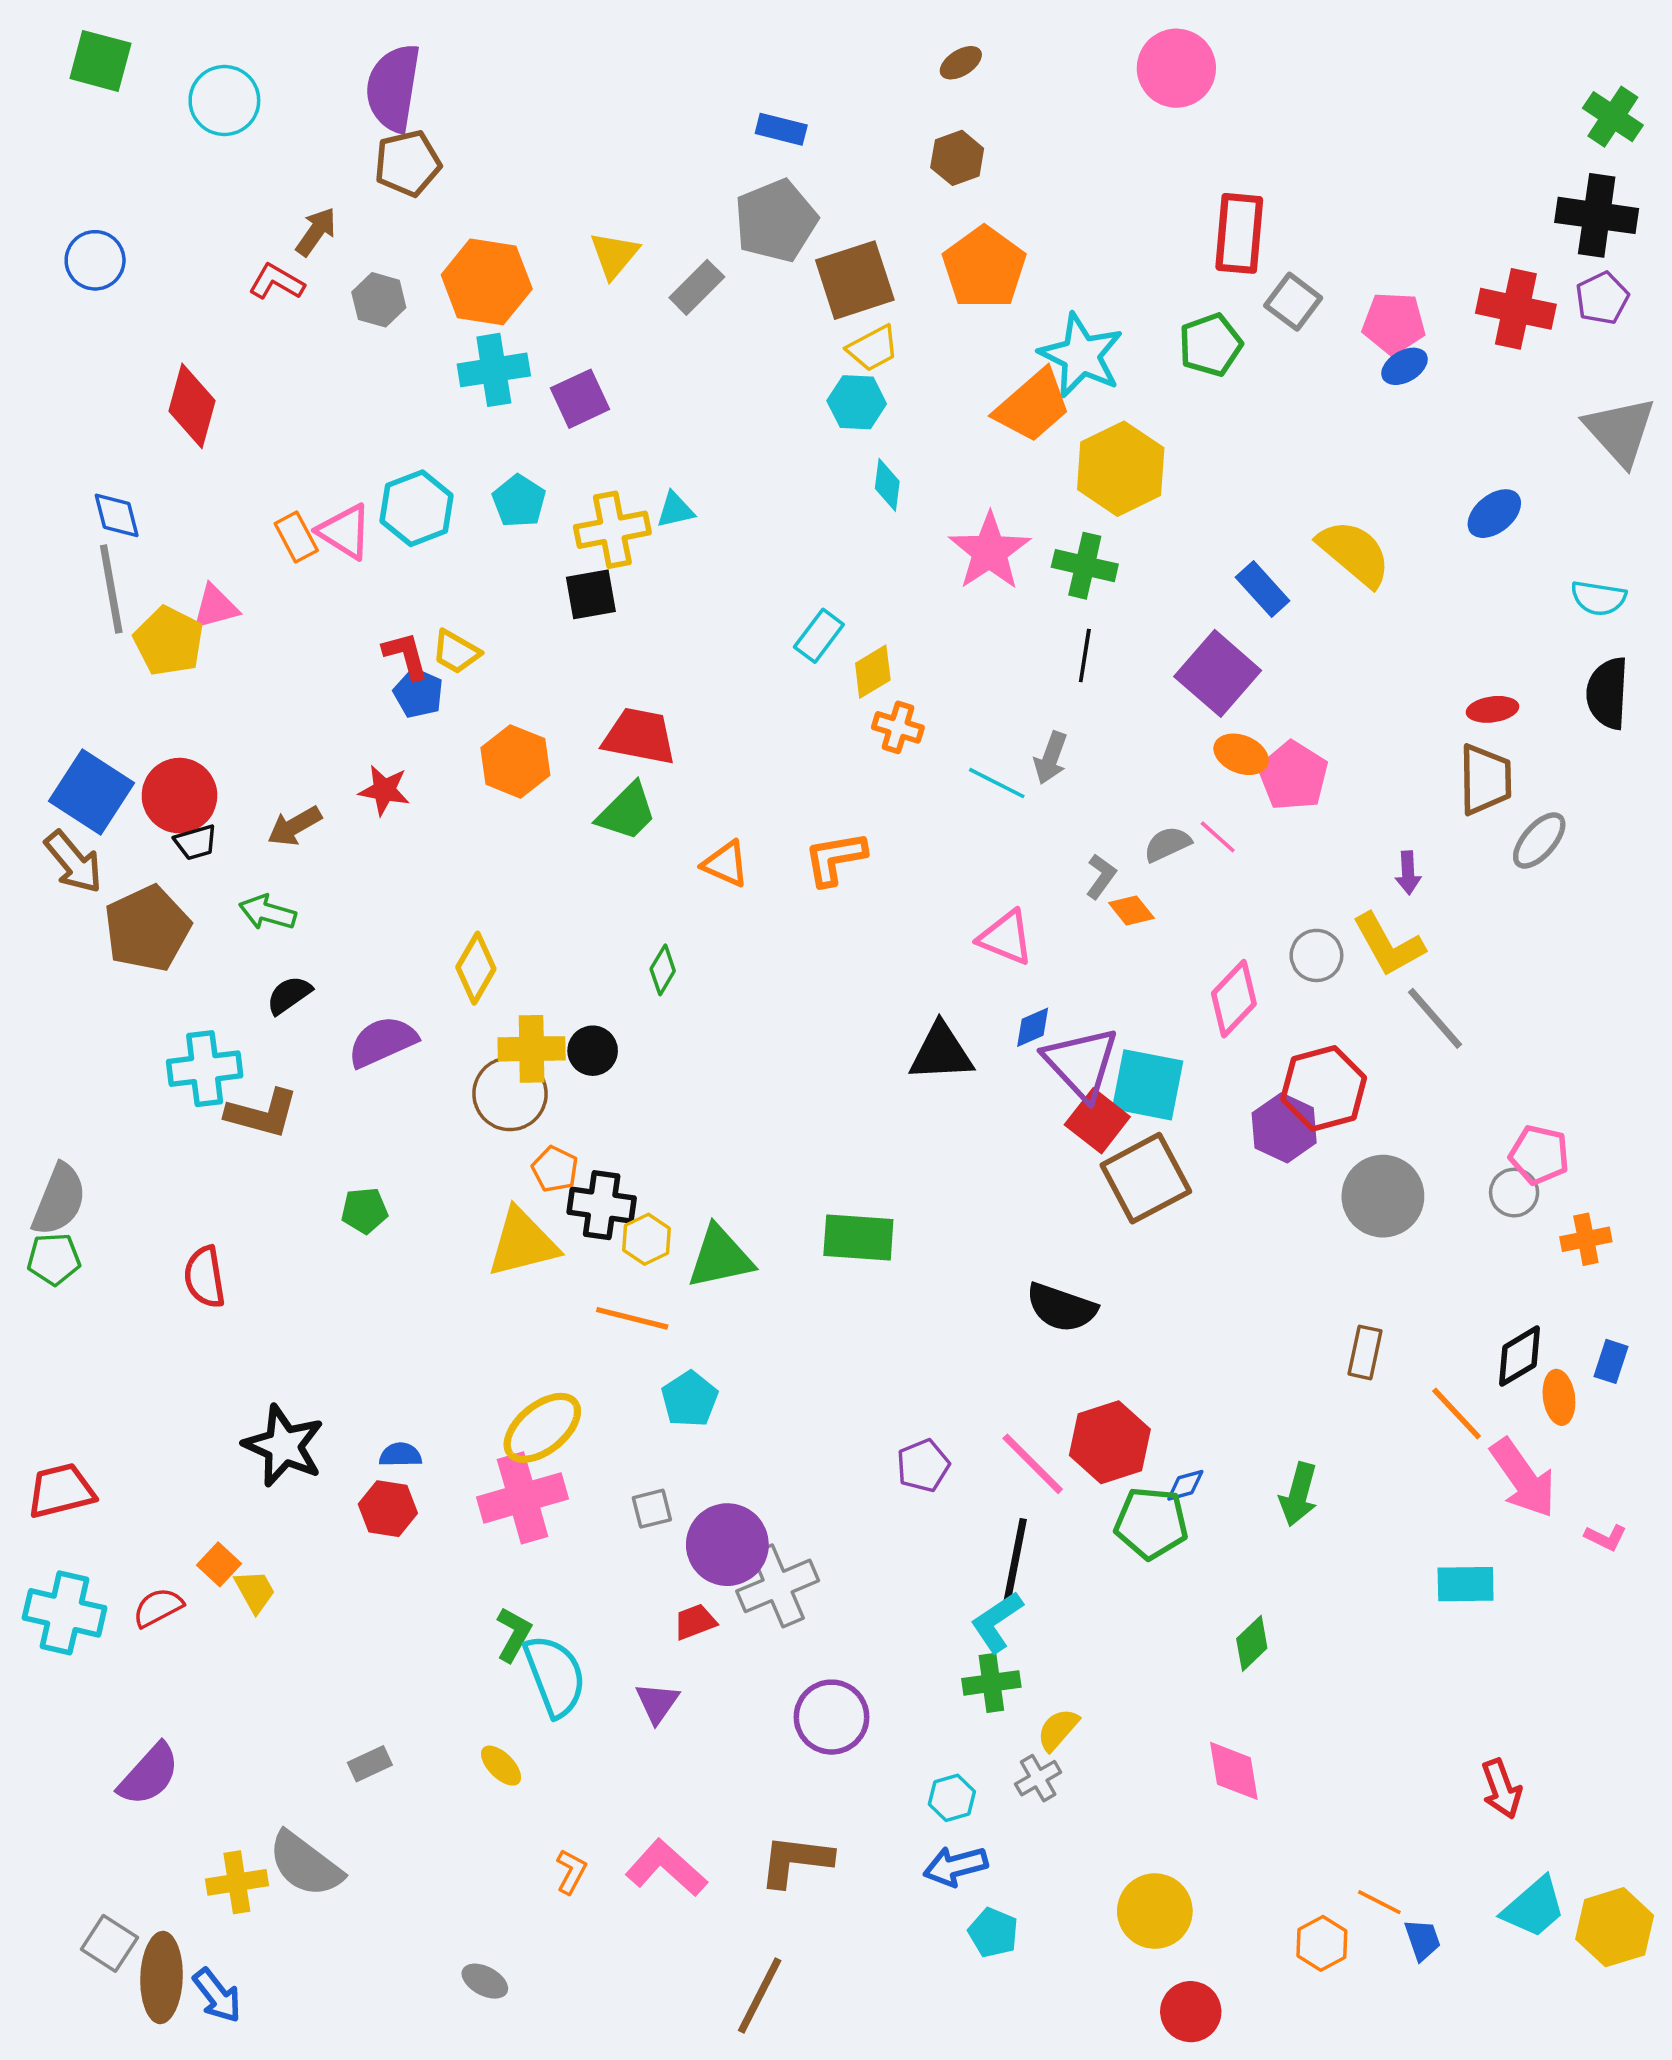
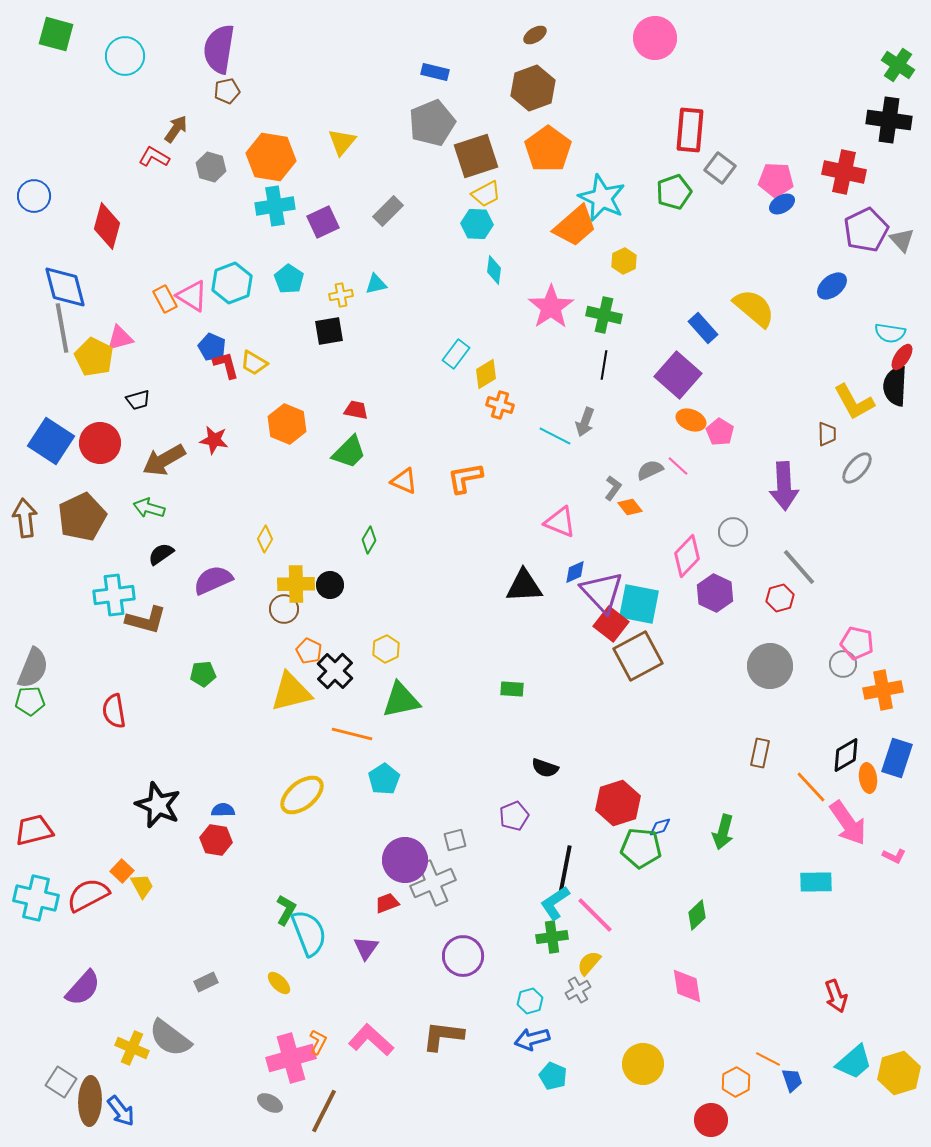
brown hexagon: (957, 158) -> (533, 88), size x1.5
brown pentagon: (408, 163) -> (227, 91), size x0.7
blue circle: (95, 260) -> (34, 196), moved
gray rectangle: (697, 287) -> (388, 211), moved
purple pentagon: (1602, 298) -> (866, 230), moved, size x1.5
gray triangle: (1620, 431) -> (902, 240), size x0.6
yellow hexagon: (1121, 469) -> (624, 261), size x0.5
blue diamond: (117, 515) -> (65, 287), size x1.6
yellow cross: (612, 530) -> (341, 295), size x0.6
blue pentagon: (418, 693) -> (212, 347), moved
red ellipse: (1493, 709) -> (902, 357), moved, turned -48
red trapezoid: (639, 736) -> (356, 410), size x0.6
pink pentagon: (1293, 776) -> (720, 432), size x0.7
brown trapezoid: (1485, 779) -> (827, 434), size x0.6
brown arrow: (294, 826) -> (164, 460), size x1.4
black trapezoid: (196, 842) -> (138, 400), moved
brown arrow: (74, 862) -> (25, 518), moved, turned -147
purple arrow: (1408, 873) -> (784, 486), size x2.0
yellow L-shape: (1388, 945) -> (854, 402), moved
yellow diamond: (476, 968) -> (265, 539), size x0.7
red hexagon: (1324, 1088) -> (780, 598), moved, size x0.6
brown circle: (510, 1094) -> (284, 609), size x0.7
purple hexagon: (1284, 1128) -> (715, 593), moved
black cross: (602, 1205) -> (335, 671), turned 36
green rectangle: (858, 1237) -> (512, 689), moved, size x0.6
yellow hexagon: (647, 1239) -> (386, 649), moved
orange cross: (1586, 1239) -> (883, 690), size x1.4
black semicircle: (1061, 1308) -> (545, 768), moved, size x0.7
blue rectangle: (1611, 1361) -> (897, 758), size x1.6
pink line: (1033, 1464) -> (595, 915), moved
pink cross: (523, 1498) -> (291, 1058), moved
gray square: (652, 1509) -> (455, 840), moved
red semicircle: (158, 1607) -> (88, 895), size x1.5
yellow cross: (237, 1882) -> (132, 1048), turned 32
brown line: (760, 1995) -> (324, 1111), moved
red circle: (1191, 2012) -> (711, 1120), moved

